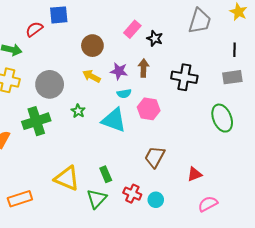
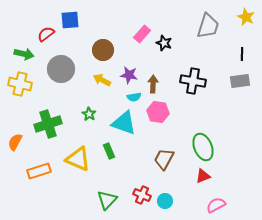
brown arrow: (144, 68) -> (153, 84), moved
gray circle: (50, 84) -> (61, 69), moved
green ellipse: (222, 118) -> (203, 147), moved
green rectangle: (106, 174) -> (109, 151), moved
yellow triangle: (67, 178) -> (78, 159), moved
orange rectangle: (20, 199) -> (39, 171), moved

